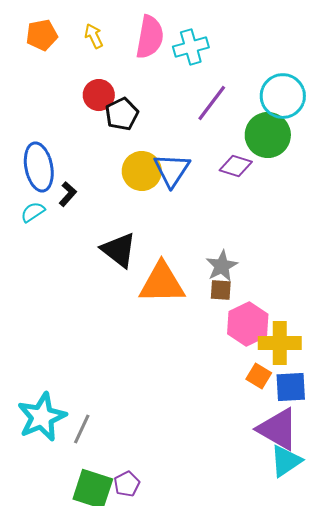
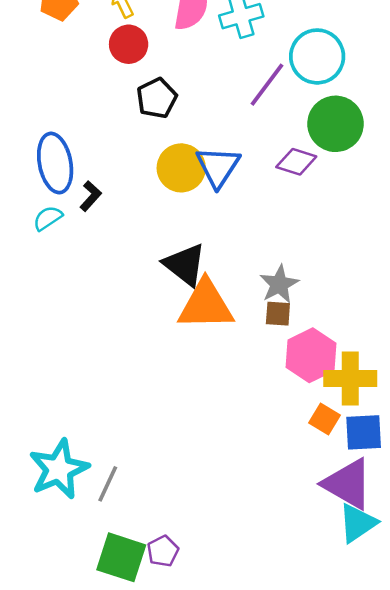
red circle: (99, 95) -> (129, 44), moved
cyan circle: (283, 96) -> (317, 56), moved
black triangle: (119, 250) -> (185, 265), moved

